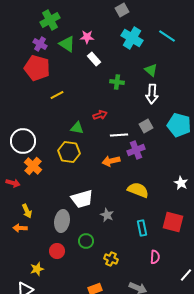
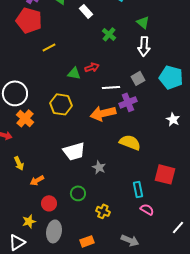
green cross: (117, 82) -> (109, 34), turned 32
green triangle: (77, 128) -> (74, 73), moved
orange arrow: (111, 161) -> (103, 113), size x1.4
white star: (181, 183) -> (173, 119), moved
gray ellipse: (62, 221) -> (54, 231), moved
orange arrow: (20, 228) -> (37, 180), moved, turned -32
cyan rectangle: (142, 228) -> (138, 189), moved
pink semicircle: (155, 257) -> (147, 209), turned -64

